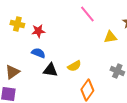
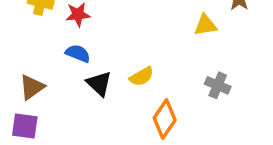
black triangle: (50, 70) -> (99, 84), turned 35

